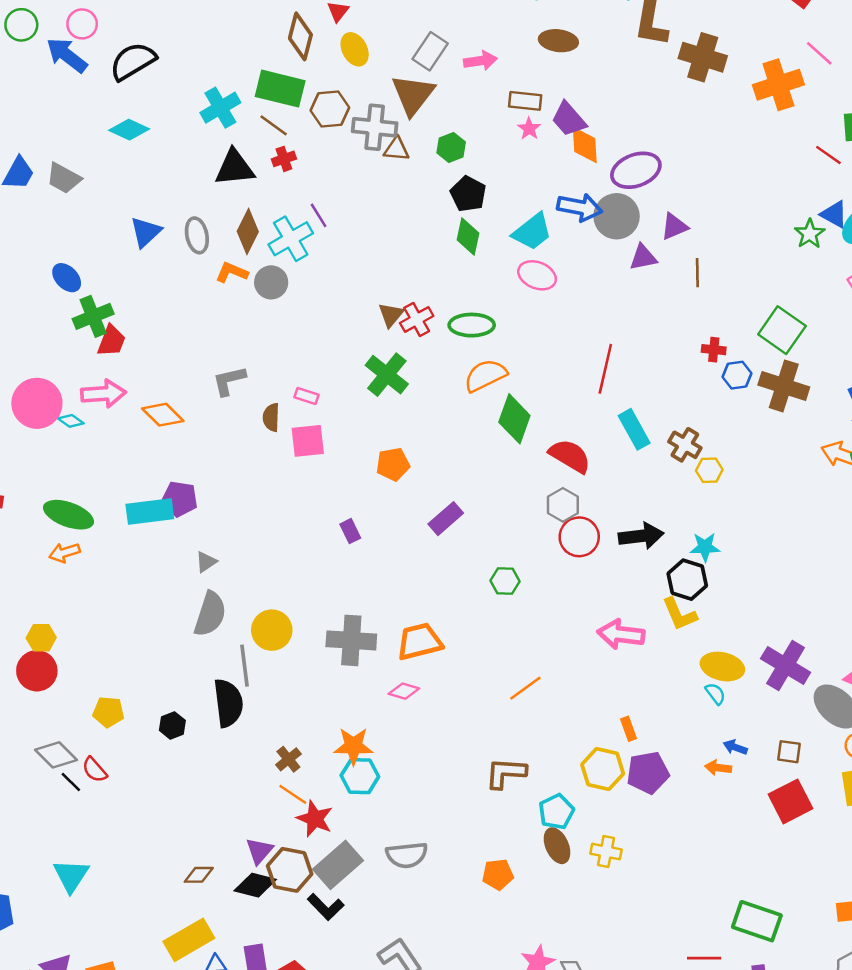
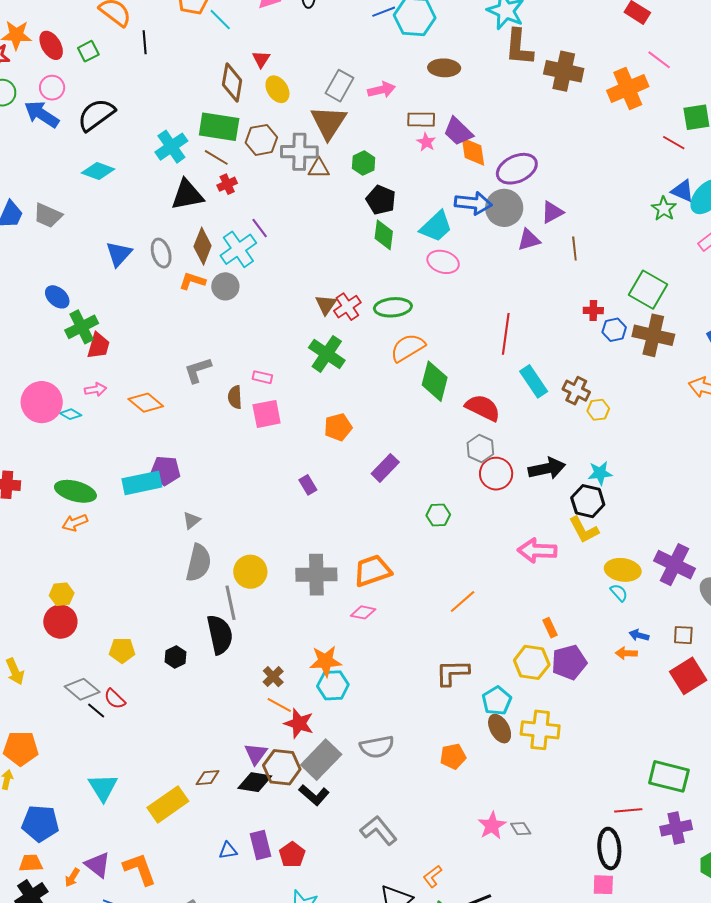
pink arrow: (103, 394) -> (95, 390), size x0.6
yellow cross: (606, 852) -> (540, 730), size x1.5
yellow rectangle: (189, 940) -> (168, 804), moved

